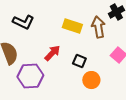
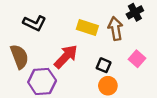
red arrow: (52, 53) -> (66, 57), size x1.4
black square: (79, 61) -> (104, 65), moved

